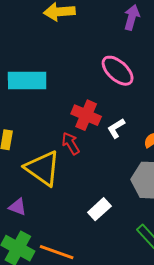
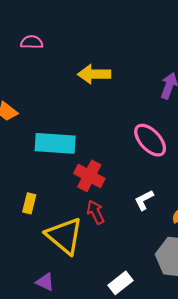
red cross: (86, 115) -> (89, 176), moved
purple triangle: (17, 207) -> (45, 282), moved

